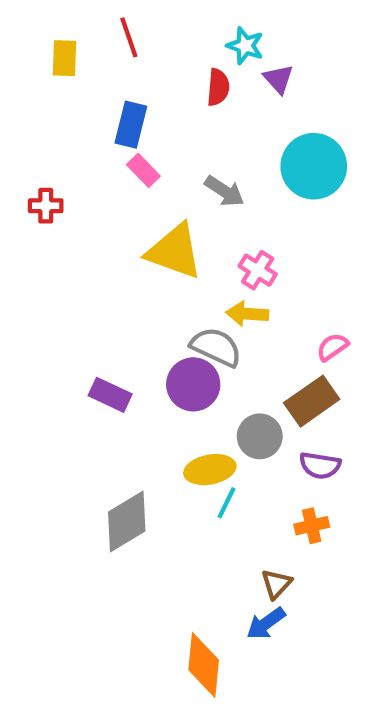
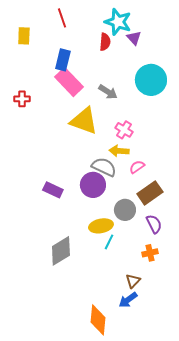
cyan star: (245, 46) -> (118, 22), size x1.5
yellow rectangle: (64, 58) -> (24, 36), moved
pink rectangle: (143, 170) -> (69, 82), size x1.8
pink semicircle: (332, 347) -> (137, 167), moved
purple semicircle: (320, 465) -> (154, 224), turned -126

